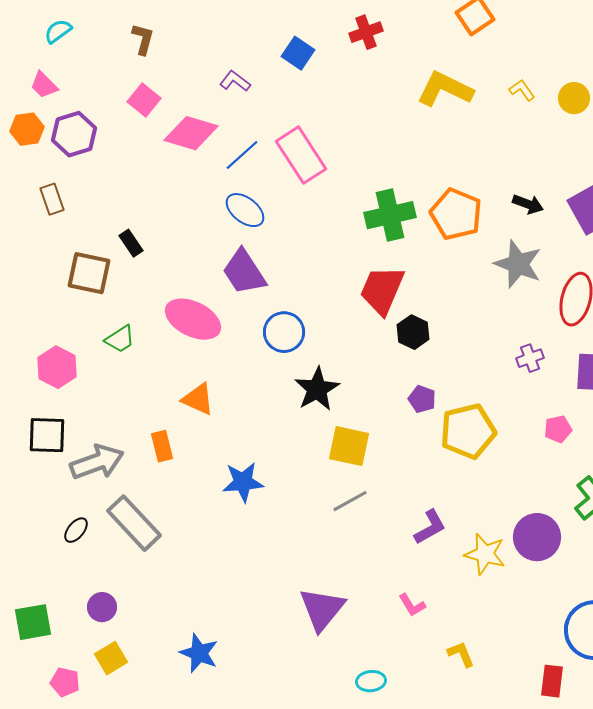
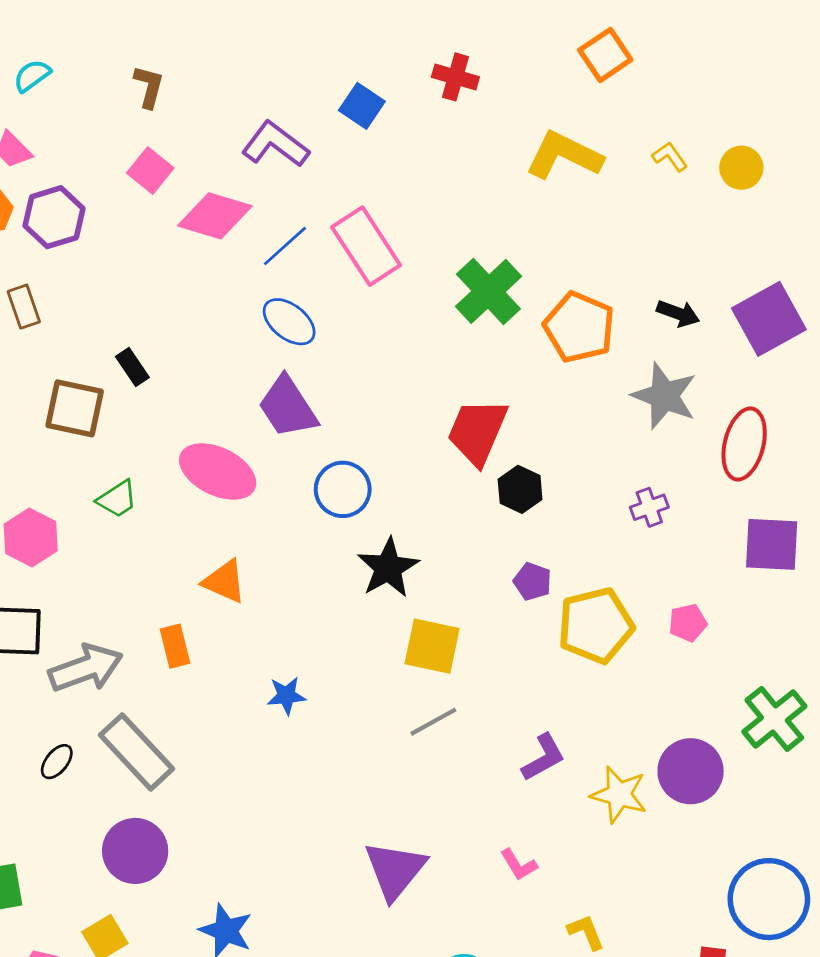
red cross: (366, 32) -> (455, 77), turned 36
purple L-shape: (235, 81) -> (275, 144), size x1.6
green cross: (390, 215) -> (488, 291), moved, turned -30
purple cross: (530, 358) -> (649, 507), moved
pink pentagon: (558, 429) -> (688, 623), moved
blue star: (243, 482) -> (286, 696), size x0.7
purple circle: (102, 607) -> (135, 851), moved, size x1.6

